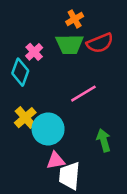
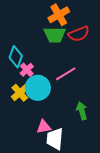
orange cross: (75, 19) -> (59, 15), size x1.5
pink cross: (34, 52) -> (27, 70), moved
cyan circle: (48, 129) -> (38, 88), moved

